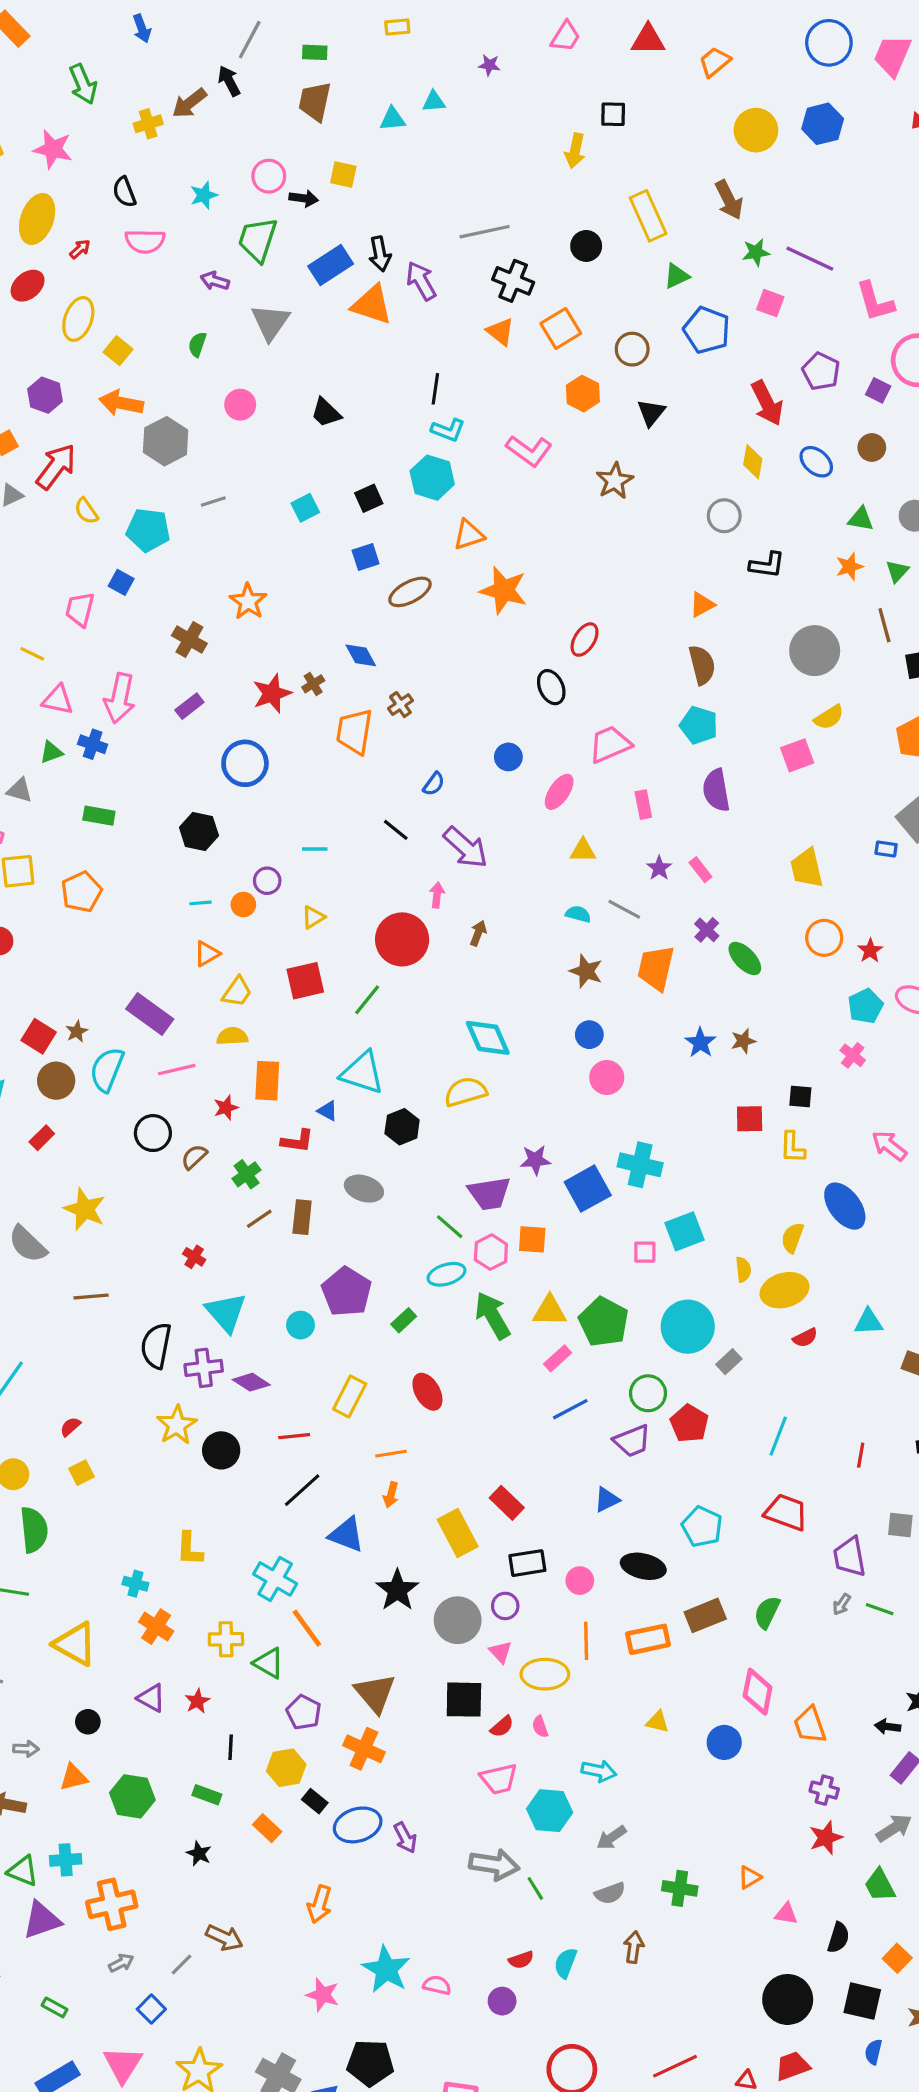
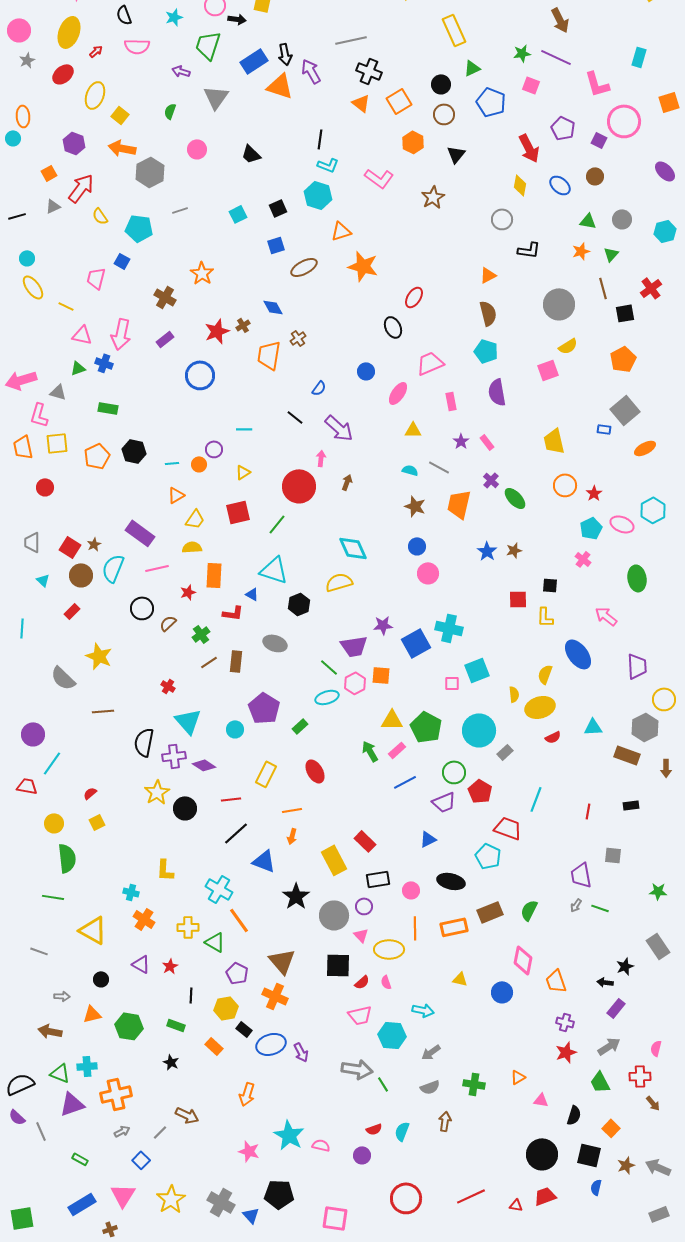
brown arrow: (729, 200) -> (560, 20), moved
black circle: (586, 246) -> (441, 84), moved
black hexagon: (199, 832) -> (134, 451), moved
green arrow: (493, 1316) -> (370, 751), moved, size x0.7
red trapezoid: (786, 1512) -> (508, 828), moved

